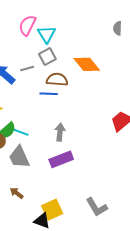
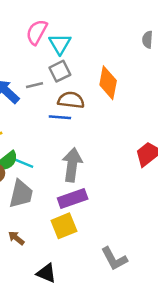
orange diamond: (87, 64) -> (108, 83), turned 48
gray arrow: (60, 132) -> (72, 165), size x1.5
gray trapezoid: (19, 157) -> (21, 194), turned -145
yellow square: (52, 210) -> (64, 226), moved

